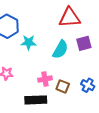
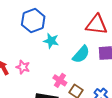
pink cross: (45, 79) -> (60, 80), turned 32

